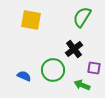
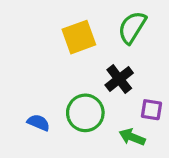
yellow square: (31, 20) -> (79, 37), moved, turned -30

